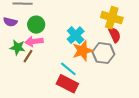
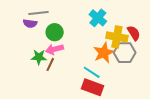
yellow cross: (112, 18) -> (117, 37), moved
purple semicircle: (10, 22) -> (30, 23), moved
cyan cross: (76, 35) -> (98, 18), moved

